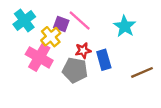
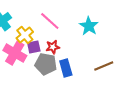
purple square: (61, 24) -> (34, 47), moved, turned -32
blue rectangle: (104, 60) -> (66, 68), moved

